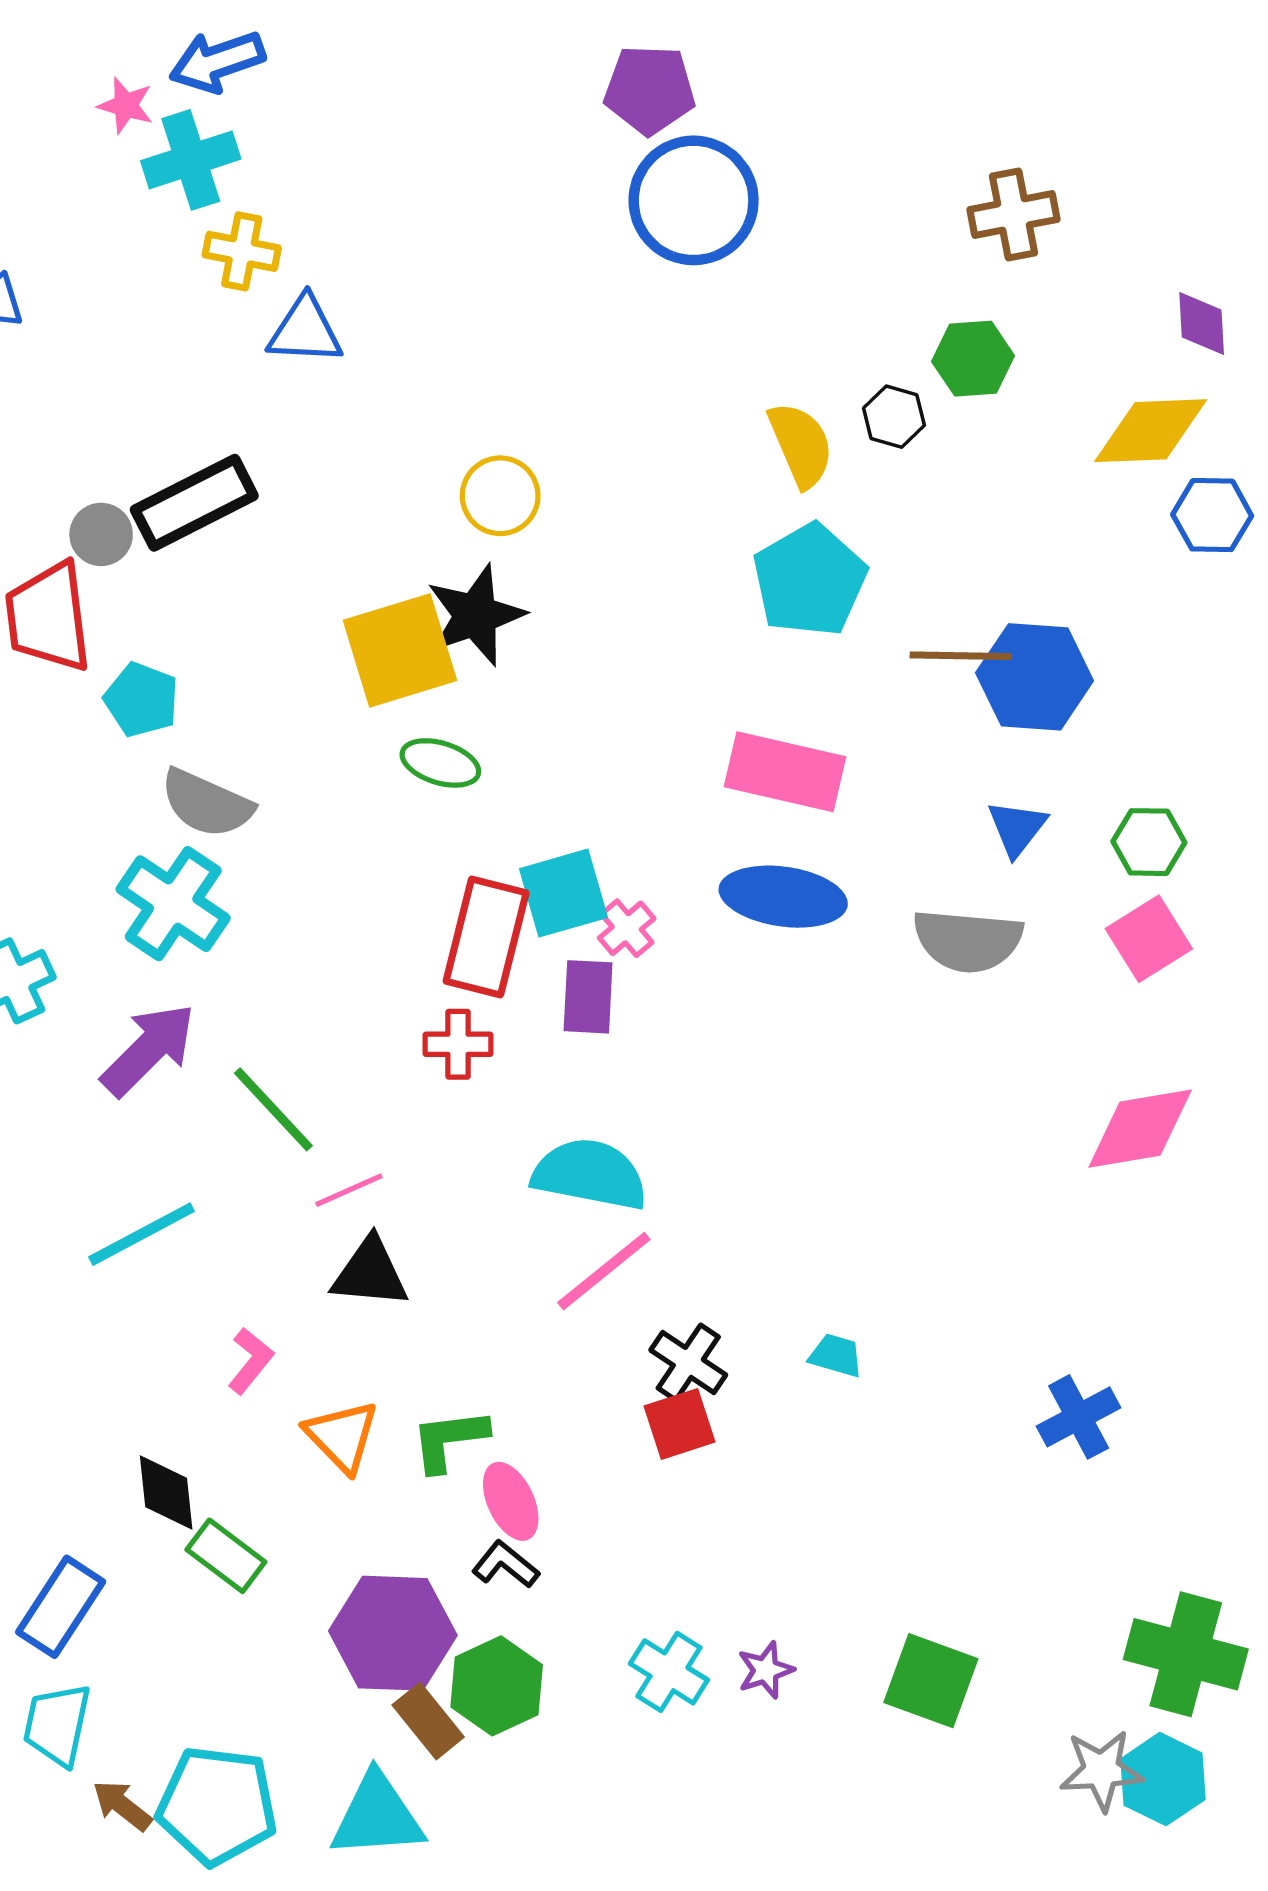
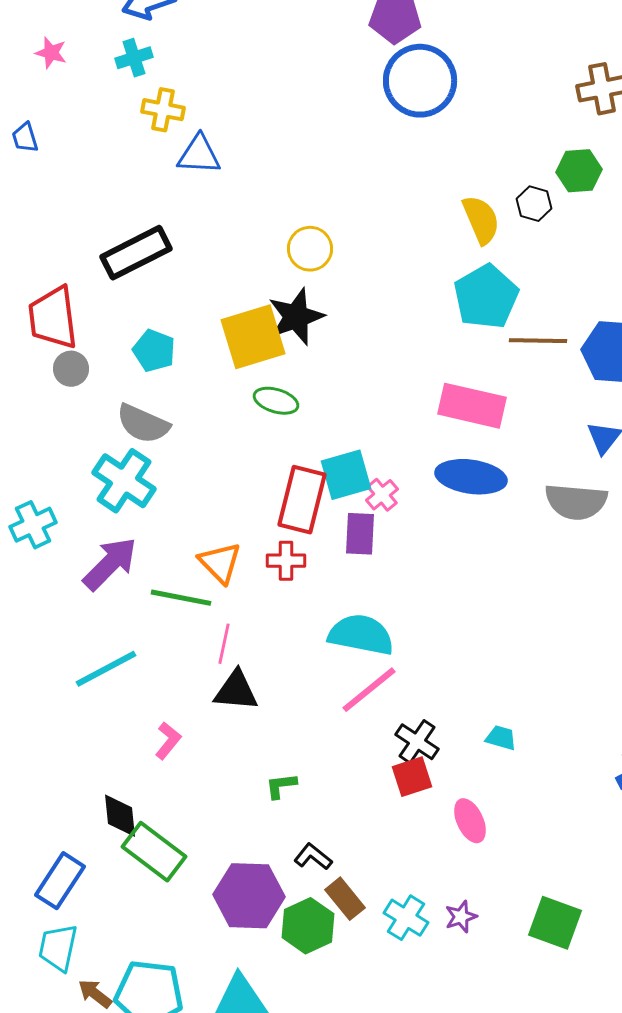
pink star: (126, 105) -> (51, 53), moved
cyan cross: (191, 160) -> (134, 58), size x0.7
gray circle: (101, 534) -> (71, 369), moved
brown line: (961, 656) -> (538, 341), moved
cyan pentagon: (142, 700) -> (154, 351), moved
green line: (273, 1109) -> (181, 598), turned -36
pink line: (349, 1190) -> (224, 644), turned -54
orange triangle: (342, 1436) -> (220, 563), moved
green L-shape: (449, 1440) -> (281, 786), size x0.7
pink ellipse: (511, 1501) -> (470, 821), moved
green rectangle: (226, 1556) -> (154, 852), size x1.4
brown rectangle: (428, 1721) -> (345, 899), moved

